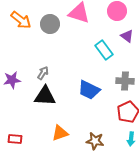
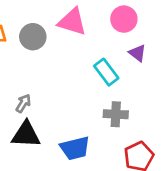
gray cross: (125, 81) -> (116, 114), moved
blue trapezoid: (89, 90) -> (75, 148), moved, turned -40

